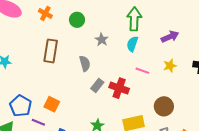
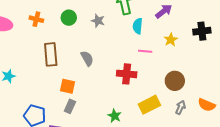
gray star: (102, 40) -> (98, 21), moved
cyan semicircle: (132, 44) -> (138, 26), moved
gray rectangle: (97, 85) -> (70, 106), moved
orange square: (52, 104) -> (67, 86), moved

